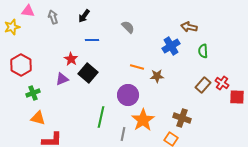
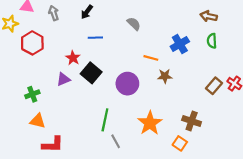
brown arrow: (189, 27) -> (209, 16), moved
green semicircle: (203, 51) -> (212, 41), moved
red hexagon: (21, 65) -> (32, 43), moved
orange line: (137, 67) -> (151, 58), moved
purple circle: (128, 95) -> (127, 84), moved
gray line: (123, 134) -> (116, 141), moved, turned -40

